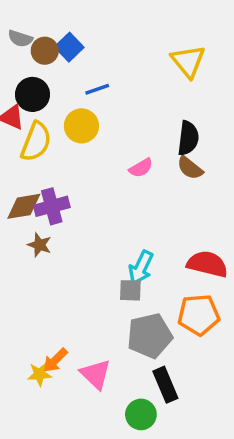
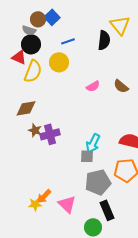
gray semicircle: (20, 38) -> (29, 30), moved
black semicircle: (188, 138) -> (104, 40), moved
purple cross: (52, 206) -> (50, 134), moved

